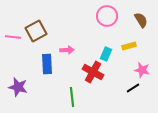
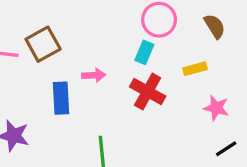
cyan rectangle: (106, 54) -> (144, 52), moved
red cross: (93, 72) -> (148, 92), moved
black line: (133, 88) -> (226, 149), moved

